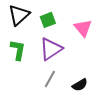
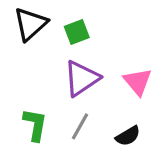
pink triangle: (83, 28) -> (138, 82), moved
green L-shape: (18, 50) -> (35, 125), moved

